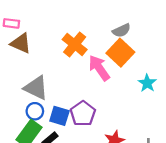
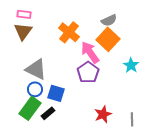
pink rectangle: (11, 23) -> (24, 14), moved
brown triangle: (21, 43) -> (23, 31), turned 42
purple pentagon: (83, 114) -> (88, 72), moved

